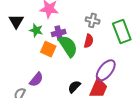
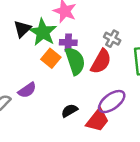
black triangle: (16, 21) -> (22, 29), moved
green star: (36, 30) -> (43, 32), size x1.6
red semicircle: (89, 41) -> (101, 61), size x1.5

